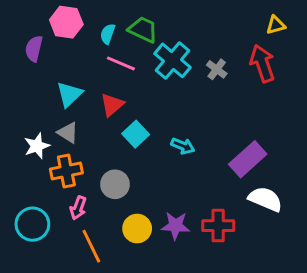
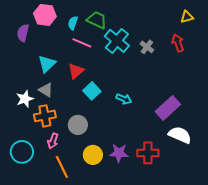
red arrow: (262, 63) -> (178, 43), size x0.7

